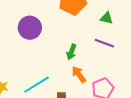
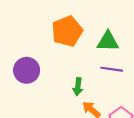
green triangle: (106, 18) -> (108, 41), size x1.5

